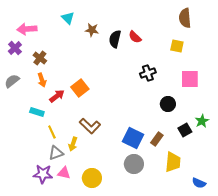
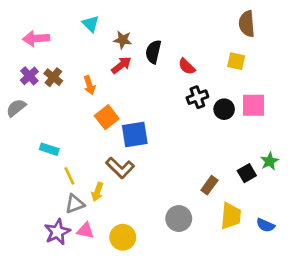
red semicircle: (135, 37) -> (187, 66), moved
purple cross: (15, 48) -> (29, 76), moved
orange arrow: (42, 80) -> (89, 85), moved
red arrow: (57, 96) -> (121, 65), moved
black circle: (168, 104) -> (224, 109), moved
blue square: (133, 138) -> (135, 135), moved, turned -35
purple star: (43, 174) -> (57, 232), turned -30
blue semicircle: (199, 183) -> (265, 225), moved

